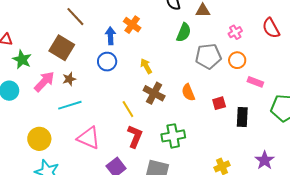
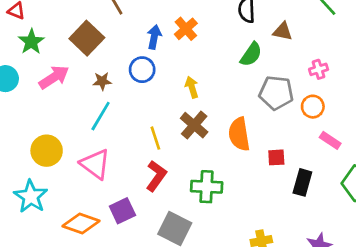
brown star: (69, 79) -> (102, 81), moved
orange semicircle: (188, 92) -> (239, 134), size x1.4
cyan line: (70, 105) -> (101, 116), moved, turned -55
yellow circle: (39, 139) -> (47, 151), moved

